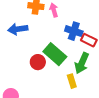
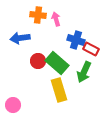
red circle: (38, 62) -> (38, 61), moved
yellow rectangle: (72, 81) -> (59, 90), moved, size x1.6

